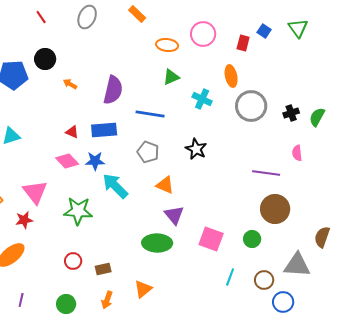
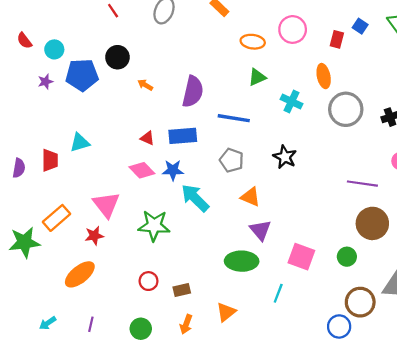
cyan line: (230, 277) -> (278, 293), moved
brown circle: (264, 280) -> (360, 302), size x1.4
blue circle: (283, 302) -> (339, 326), moved

